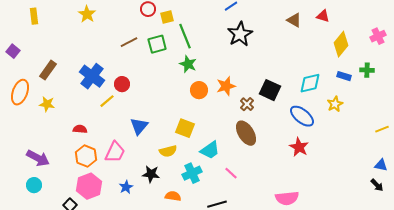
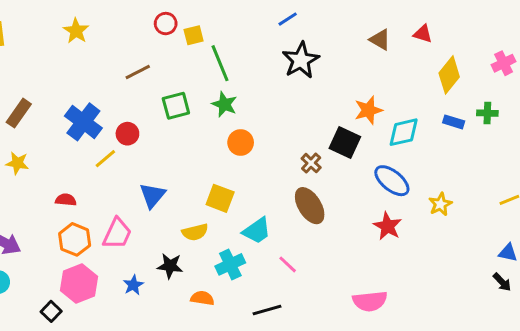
green square: (157, 44) -> (176, 106), moved
orange star: (226, 86) -> (368, 110), moved
yellow star: (335, 104) -> (440, 204), moved

